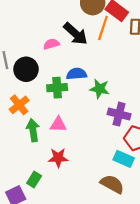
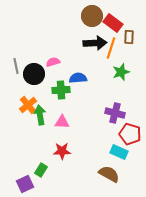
orange line: (103, 28) -> (111, 48), moved
black arrow: (75, 34) -> (95, 43), moved, turned -45
pink semicircle: (51, 44) -> (53, 62), moved
green star: (100, 89) -> (121, 72), moved, turned -30
green arrow: (33, 130) -> (40, 115), moved

